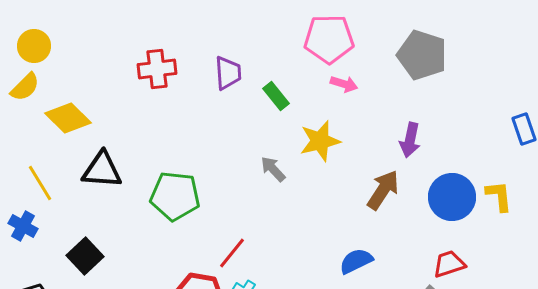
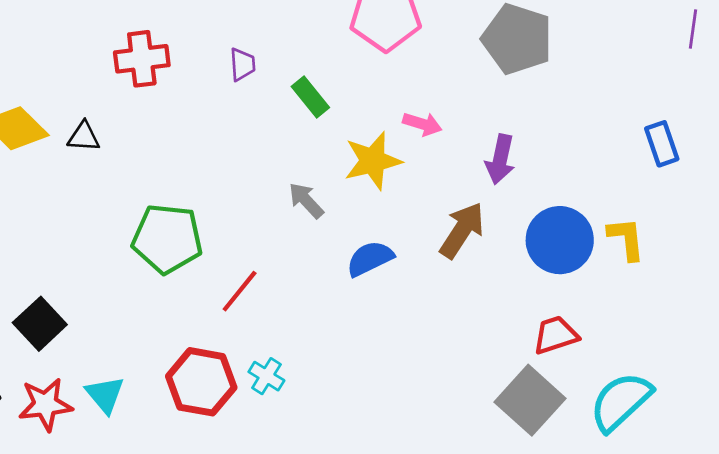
purple trapezoid: (228, 73) -> (242, 64), size x0.7
pink arrow: (344, 84) -> (422, 124), moved
black triangle: (102, 170) -> (84, 137), moved, size x0.6
red line: (232, 253) -> (240, 291), moved
blue semicircle: (356, 261) -> (370, 259), moved

